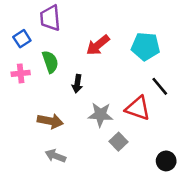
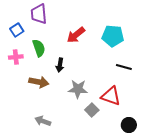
black line: (160, 86) -> (124, 67), turned -35
red triangle: (138, 108) -> (111, 96), moved
brown arrow: (50, 121) -> (39, 82), moved

